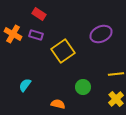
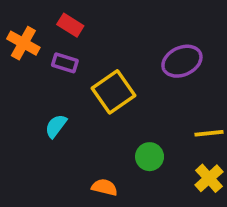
orange cross: (13, 34) -> (23, 43), moved
cyan semicircle: (25, 85) -> (56, 126), moved

